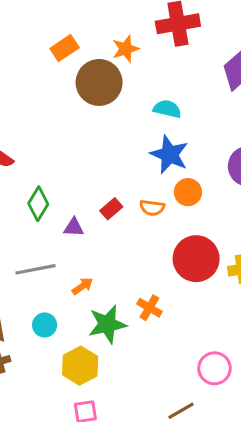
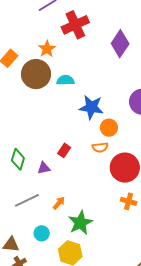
cyan semicircle: (167, 109) -> (65, 80), moved
orange semicircle: (152, 208) -> (100, 147), moved
orange cross: (149, 308) -> (129, 201), moved

